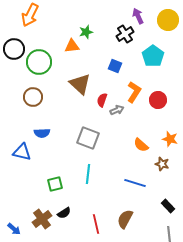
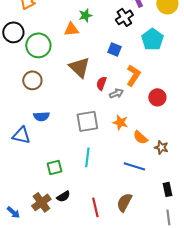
red circle: (158, 100) -> (157, 97), moved
gray square: (88, 138) -> (87, 121), turned -30
orange star: (170, 139) -> (120, 122), moved
orange semicircle: (141, 145) -> (140, 137), moved
black rectangle: (168, 206) -> (167, 189), turned 32

